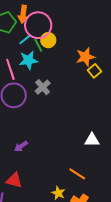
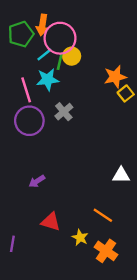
green line: (38, 45) -> (60, 62), turned 40
red triangle: (14, 180) -> (51, 222), moved

